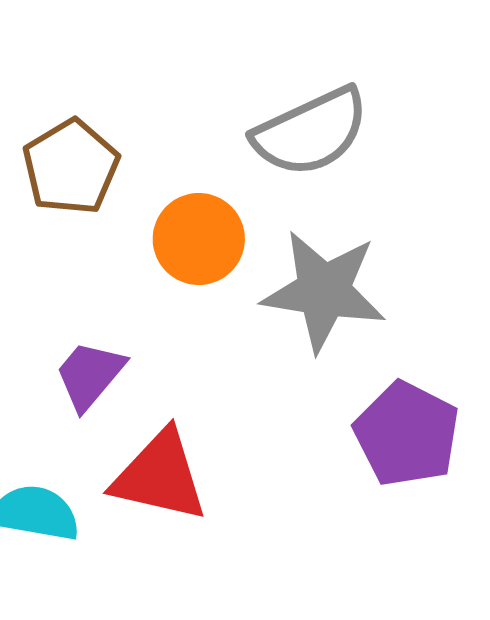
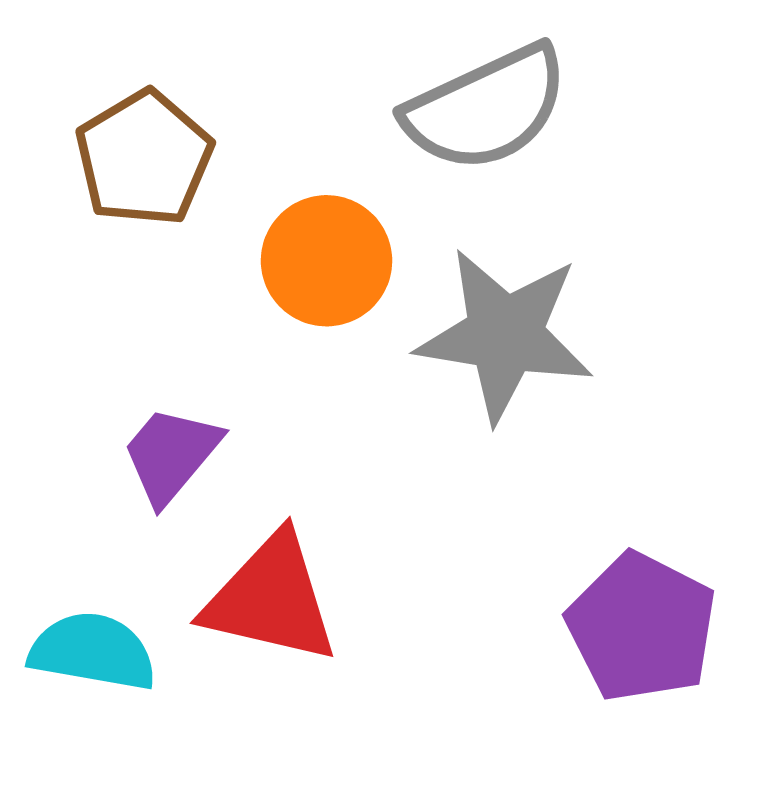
purple pentagon: (407, 434) -> (642, 627), moved

